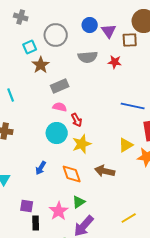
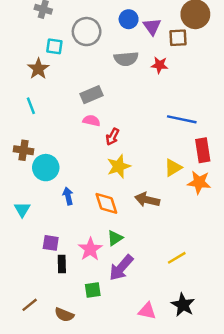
cyan square: (30, 47) -> (54, 46), turned 32
brown star: (41, 65) -> (38, 69), moved
red arrow: (77, 120) -> (113, 137), turned 56
cyan circle: (57, 133) -> (46, 168), moved
blue arrow: (41, 168) -> (68, 196), turned 136

